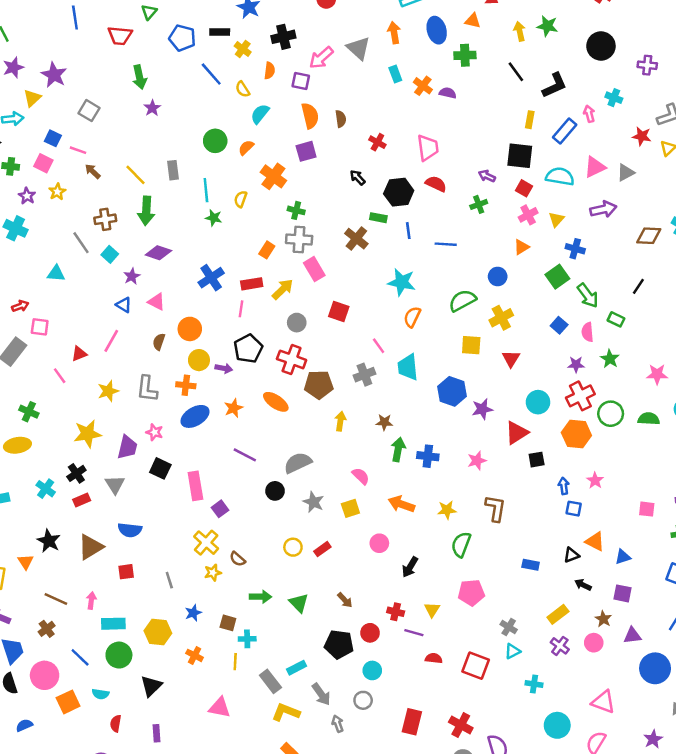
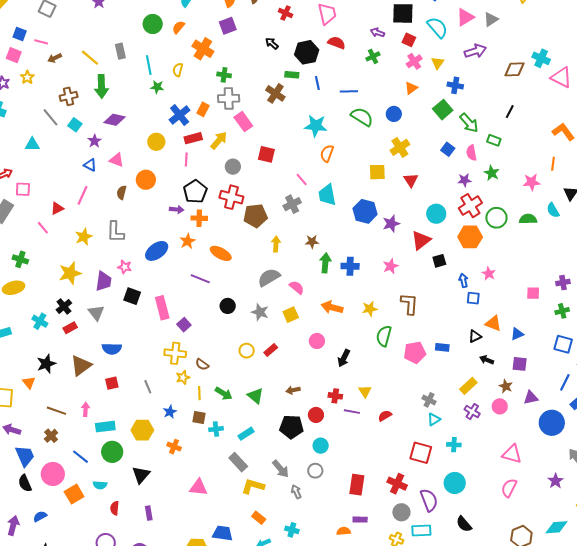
brown arrow: (93, 171) -> (55, 58), turned -64
cyan semicircle: (560, 176) -> (437, 27), turned 45
blue cross: (211, 278) -> (180, 115), moved
green semicircle: (462, 301) -> (362, 117), moved, turned 65
yellow circle: (199, 360) -> (156, 142), moved
orange cross: (186, 385) -> (199, 218), moved
orange ellipse: (276, 402) -> (221, 253), moved
gray semicircle: (298, 463) -> (269, 277), moved
black star: (49, 541) -> (46, 364), turned 30
yellow cross: (206, 543) -> (175, 353), turned -30
pink pentagon: (471, 593) -> (415, 352), moved
green arrow: (261, 597) -> (224, 394), turned 36
brown arrow: (345, 600) -> (293, 390), turned 128
red semicircle: (434, 658) -> (385, 416), moved, turned -32
yellow line: (235, 662) -> (199, 393), moved
red square: (476, 666) -> (421, 453), moved
cyan rectangle: (296, 668) -> (246, 434), moved
cyan circle: (557, 725) -> (455, 483), moved

